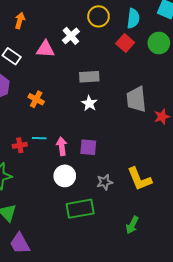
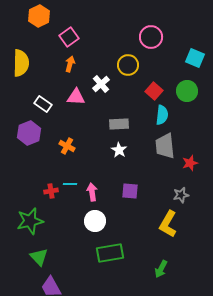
cyan semicircle: (133, 18) -> (162, 115), moved
orange arrow: (20, 21) -> (70, 64), moved
purple square: (88, 147) -> (130, 191), moved
yellow L-shape: (139, 179) -> (168, 224), turned 52
gray star: (105, 182) -> (181, 195), moved

